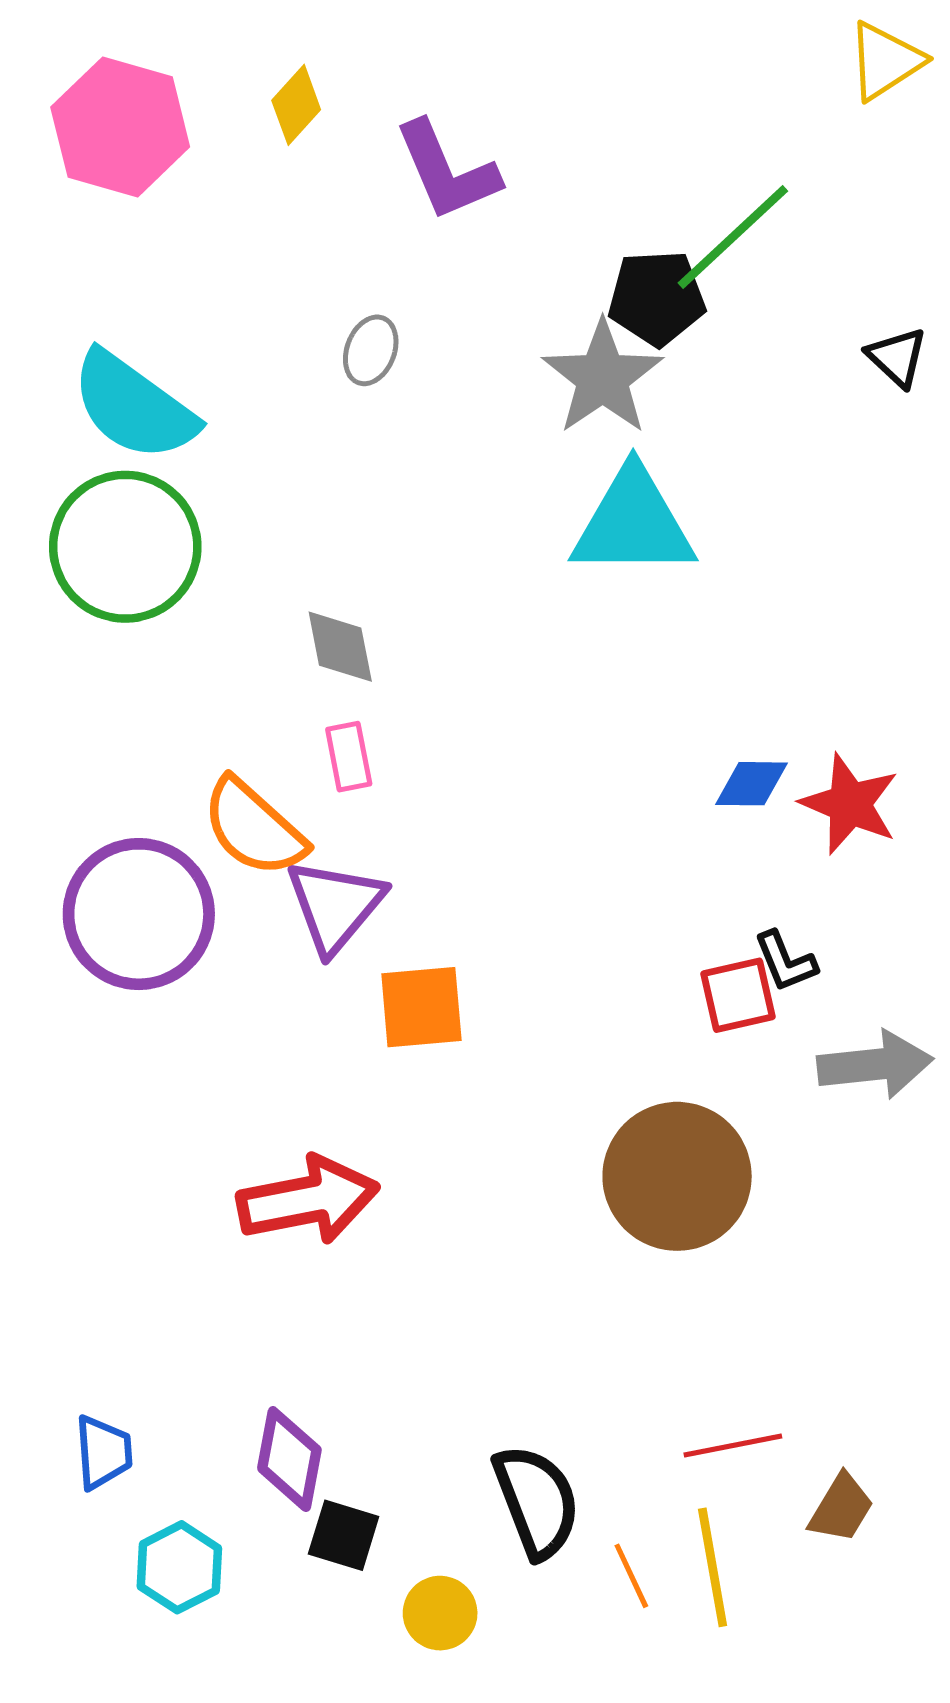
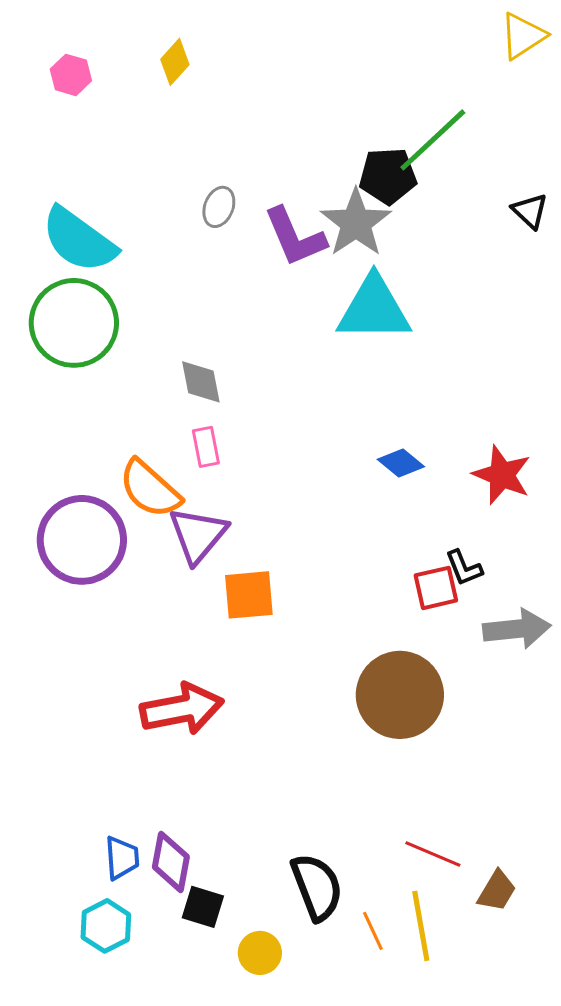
pink hexagon: (120, 127) -> (71, 75), size x0.5
purple L-shape: (447, 171) -> (295, 237), moved
blue diamond: (752, 784) -> (401, 463), moved, turned 39
red line: (733, 1445) -> (433, 854), turned 34
blue trapezoid: (103, 1452) -> (122, 858), moved

